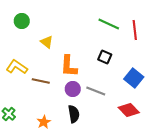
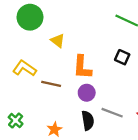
green circle: (22, 21) -> (30, 17), size x1.5
gray line: (96, 91) -> (112, 113), moved

